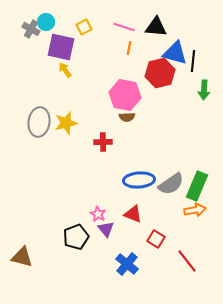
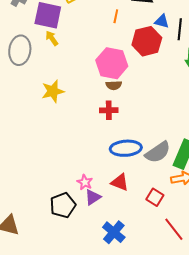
blue triangle: (175, 53) -> (162, 21), size x0.6
gray ellipse: (39, 122) -> (20, 50), moved
red cross: (103, 142) -> (109, 110), moved
purple triangle: (106, 229) -> (93, 197), turned 36
red square: (156, 239) -> (155, 197), moved

